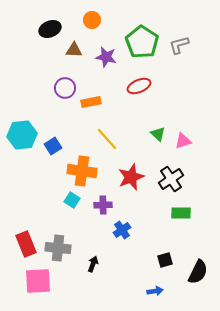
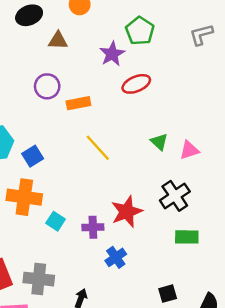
green pentagon: (142, 42) -> (140, 31), size x0.7
gray L-shape: (179, 45) -> (201, 35), moved
purple star: (106, 57) -> (112, 54), moved, turned 30
orange cross: (82, 171) -> (24, 197), moved
red star: (131, 177) -> (127, 212), moved

